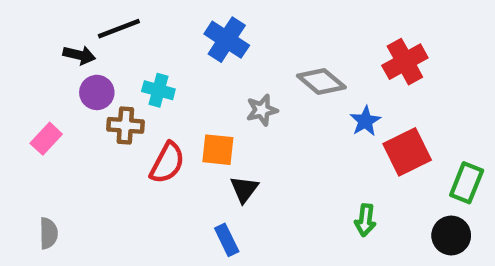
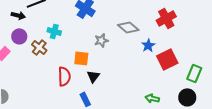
purple circle: (97, 92) -> (19, 36), moved
brown cross: (125, 125) -> (39, 47), turned 35
red semicircle: (167, 163) -> (64, 76), moved, turned -30
green arrow: (365, 220) -> (152, 98), moved, turned 96

